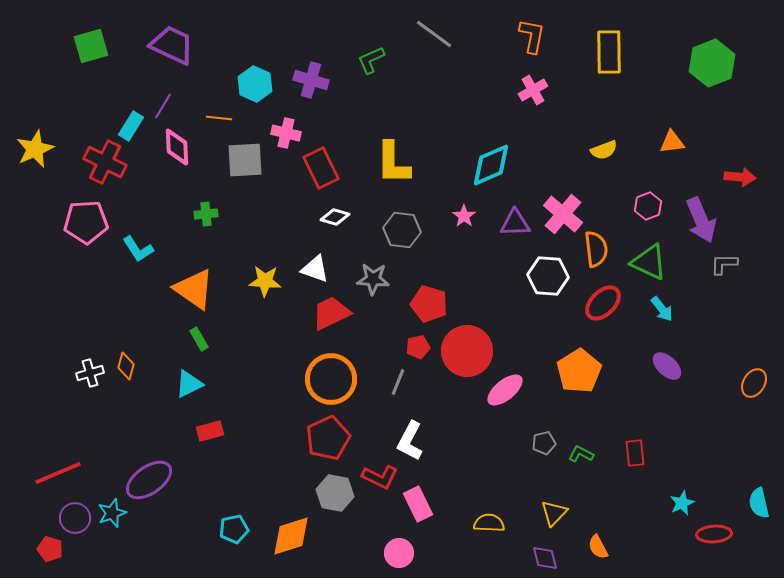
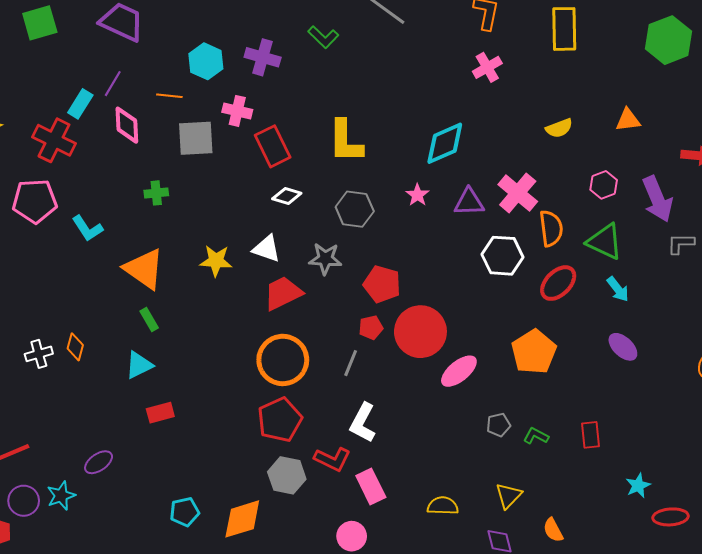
green L-shape: (371, 60) -> (323, 37), turned -112
purple ellipse: (149, 480) -> (99, 462), size x0.6

